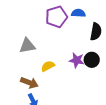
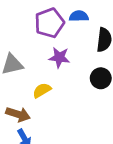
purple star: (77, 60) -> (59, 57), moved

